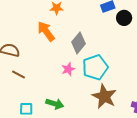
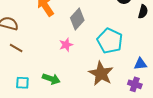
cyan pentagon: (95, 67) -> (110, 41), moved, turned -30

